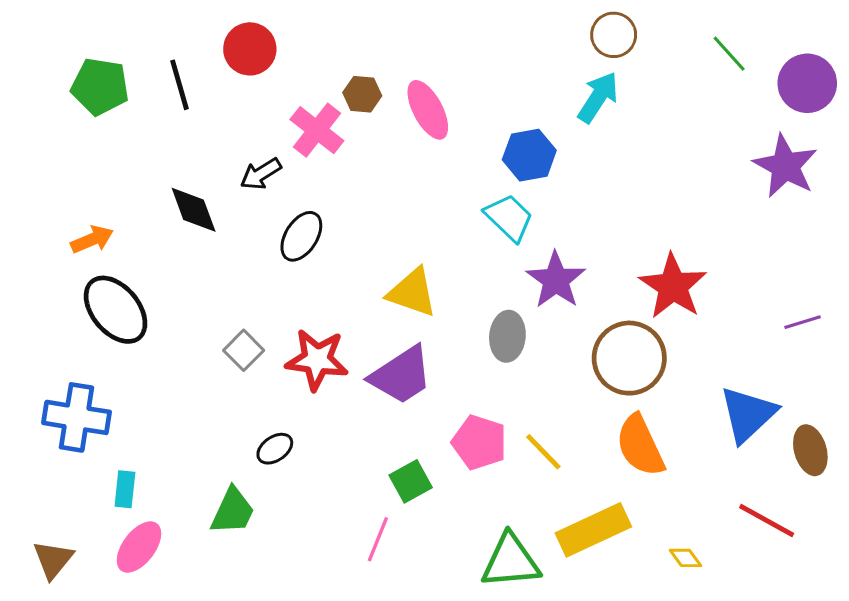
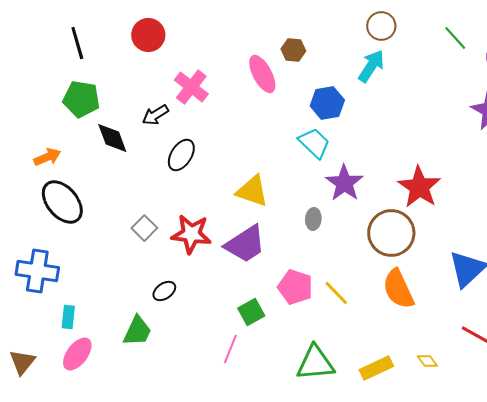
black line: (180, 85) -> (77, 43), moved
green pentagon: (100, 86) -> (81, 99), moved
brown hexagon: (362, 94) -> (293, 50), moved
gray ellipse: (507, 336) -> (313, 219), size x0.7
yellow rectangle: (593, 530) -> (376, 368), moved, size x0.7

